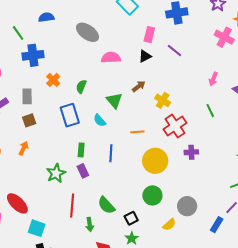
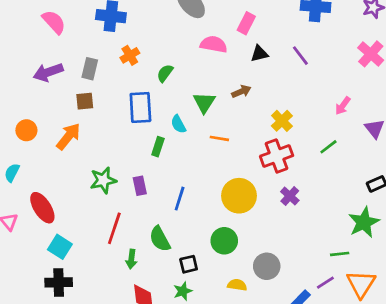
pink rectangle: (149, 35) -> (246, 23), moved
yellow cross: (163, 100) -> (282, 121), moved
green line: (210, 111) -> (328, 147), turned 64
orange line: (137, 132) -> (219, 138), moved
orange arrow: (24, 148) -> (68, 136), size x1.5
green rectangle: (81, 150) -> (158, 147), moved
purple cross: (191, 152) -> (290, 196), turned 32
blue line: (111, 153) -> (180, 199), moved
yellow semicircle: (169, 225) -> (237, 285), turned -144

